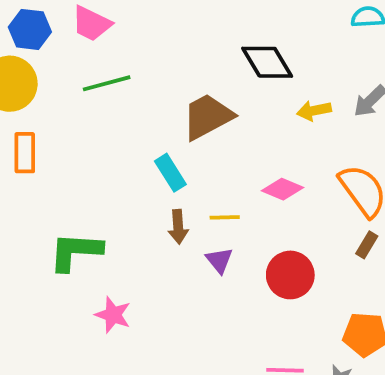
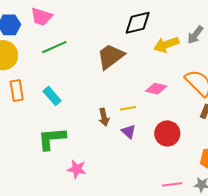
black diamond: (267, 62) -> (138, 23), turned -64
yellow arrow: (314, 111) -> (166, 45), size x1.4
cyan rectangle: (170, 173) -> (52, 96), moved

